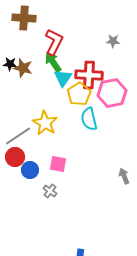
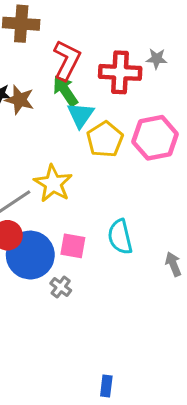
red cross: (89, 75) -> (120, 72), moved
cyan semicircle: (89, 119) -> (120, 237), moved
blue circle: (30, 170) -> (30, 255), size x1.8

